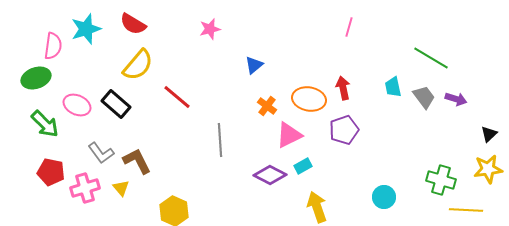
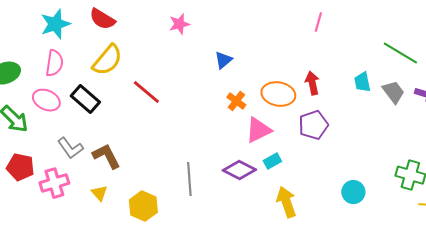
pink semicircle: (53, 46) -> (54, 63), moved
gray line: (220, 140) -> (189, 179), moved
yellow triangle: (121, 188) -> (99, 193), moved

